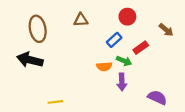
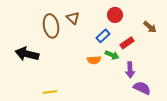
brown triangle: (81, 20) -> (73, 18), turned 48
brown ellipse: (38, 29) -> (51, 26), moved
purple arrow: (122, 82) -> (130, 70), moved

